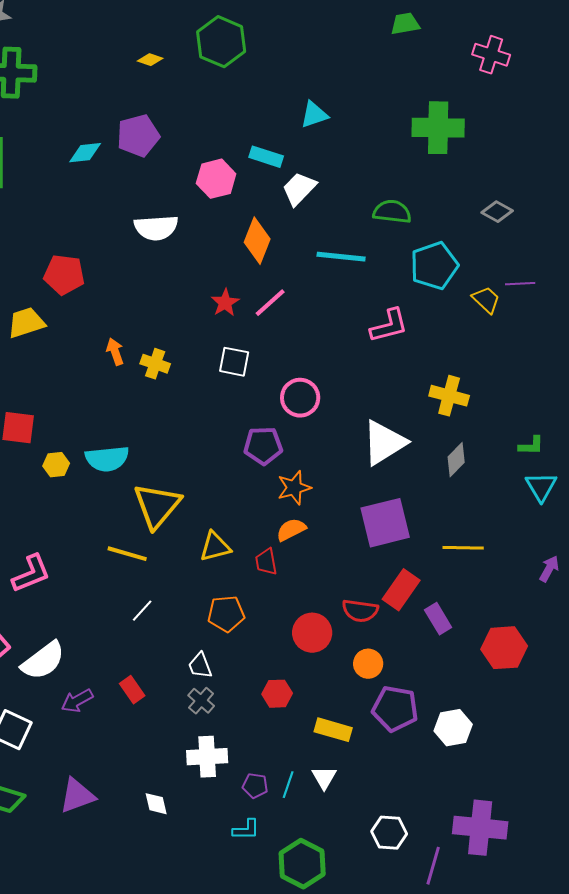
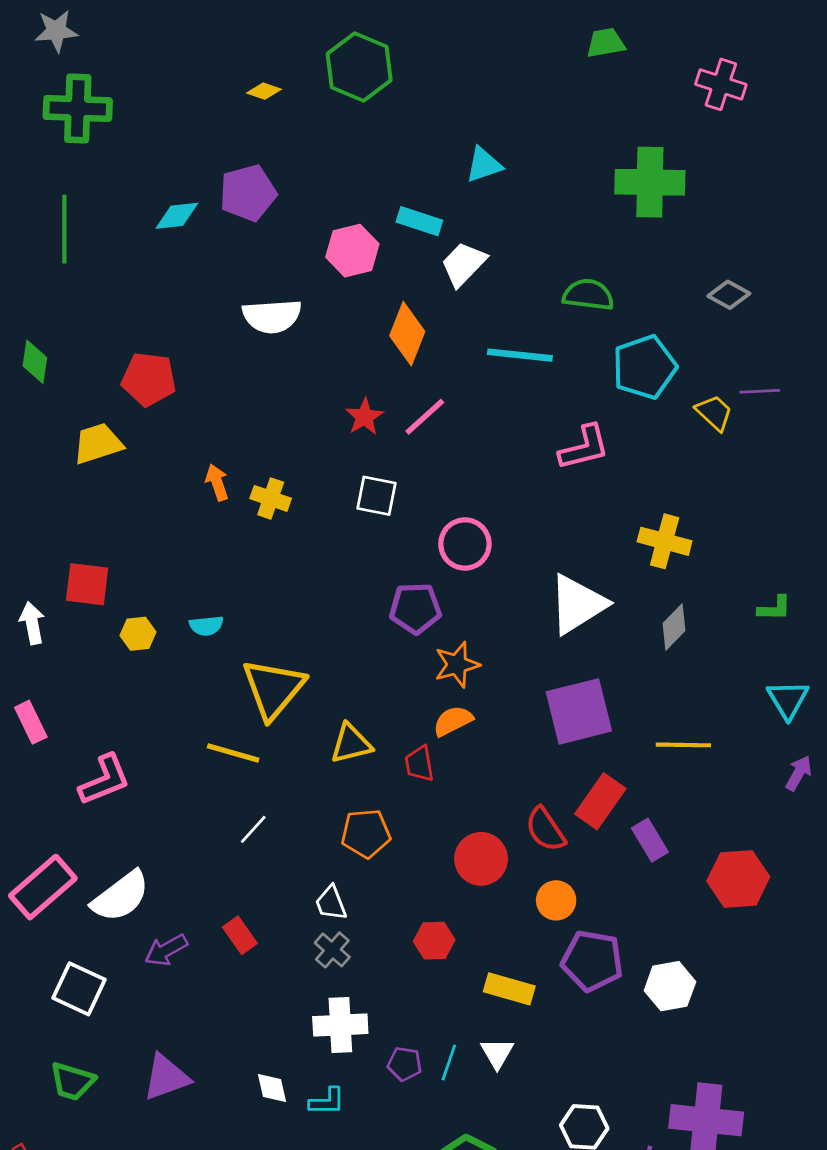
cyan semicircle: (107, 459) -> (206, 626), size x0.6
cyan triangle: (541, 487) -> (788, 699), moved
red semicircle: (360, 611) -> (545, 829), turned 48
cyan L-shape: (246, 830) -> (327, 1101), moved

